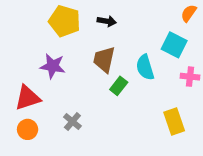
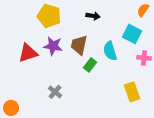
black arrow: (107, 21) -> (93, 16), moved
purple star: (53, 66) -> (53, 46), moved
red triangle: (28, 98) -> (28, 53), moved
orange circle: (28, 129) -> (11, 108), moved

